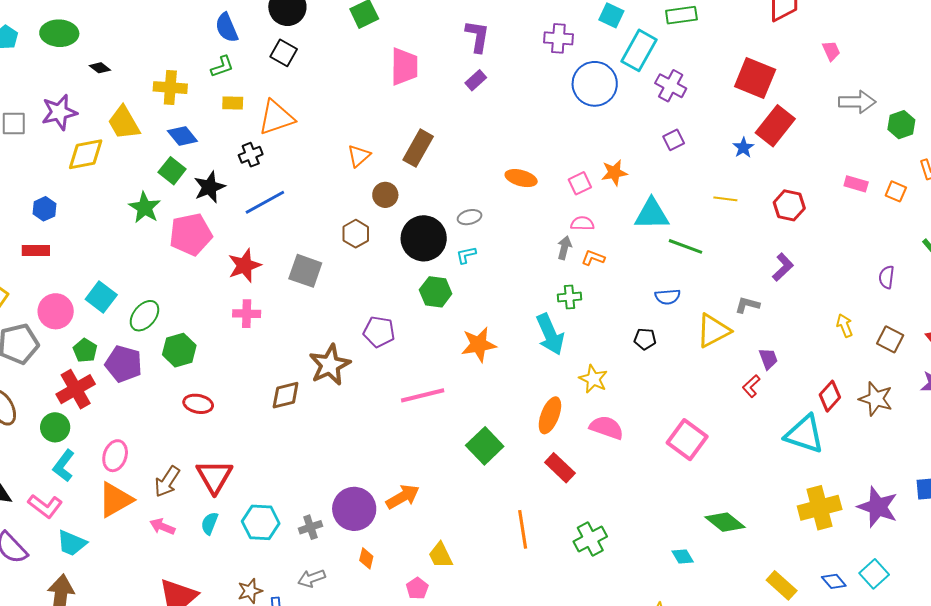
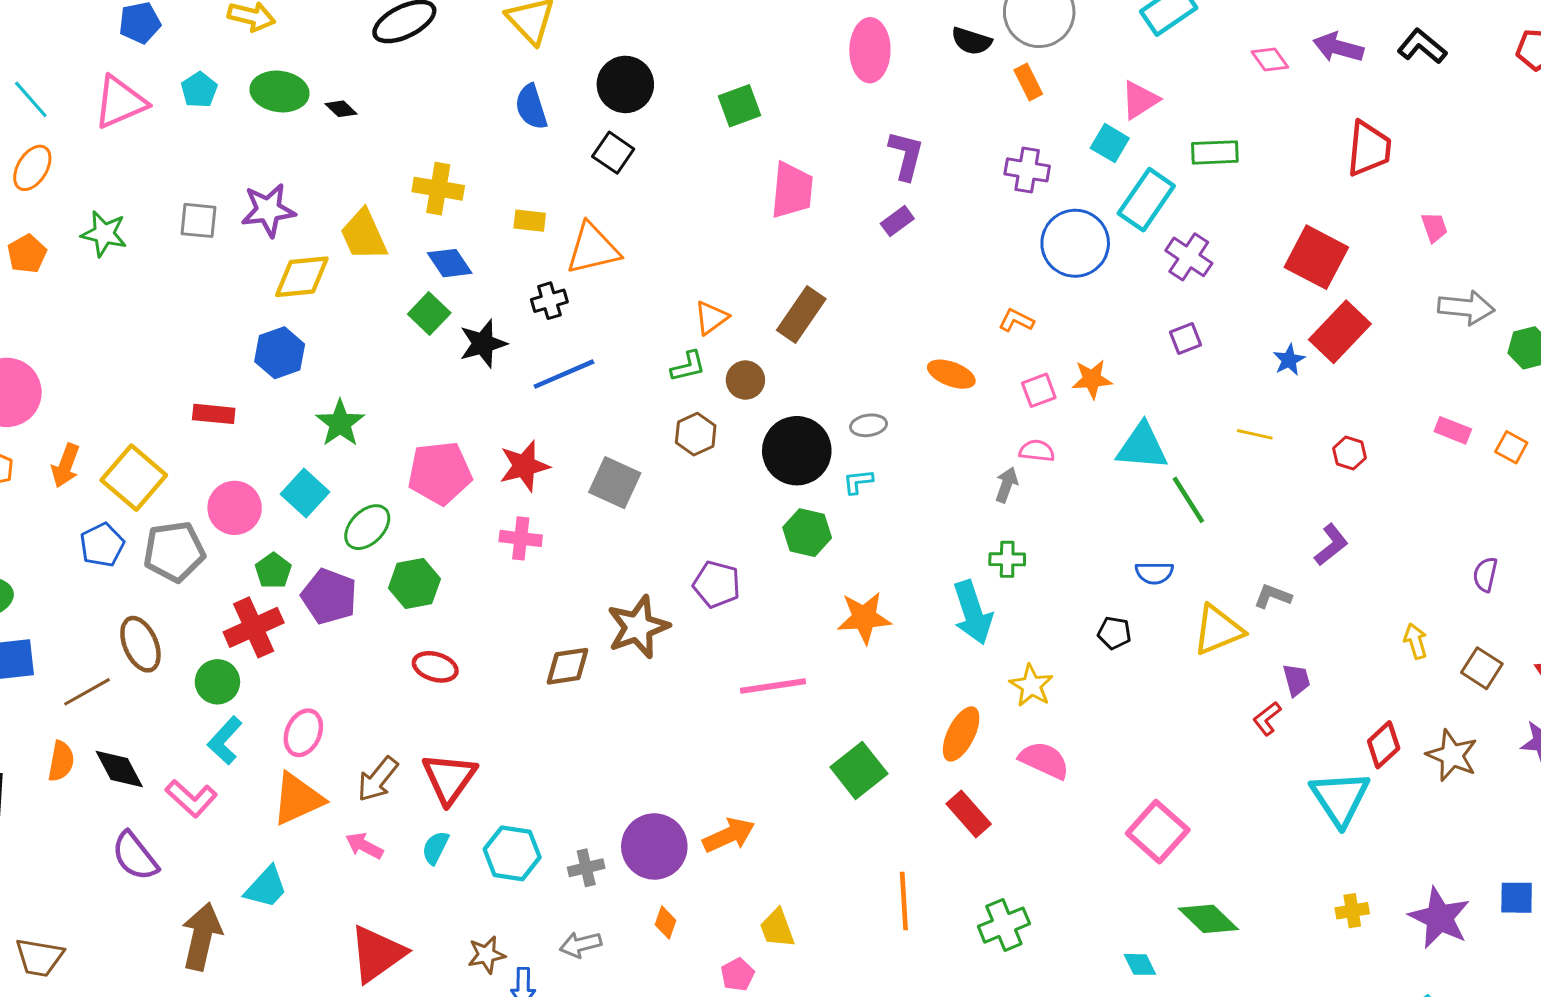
green L-shape: (222, 66) -> (688, 366), moved
black diamond: (100, 68) -> (341, 109), moved
red hexagon: (789, 205) -> (1350, 453), size x0.7
green star: (145, 208) -> (340, 423), moved
blue hexagon: (45, 209) -> (280, 353), moved, size x1.4
pink pentagon: (191, 234) -> (440, 473), moved
green line: (686, 246) -> (1188, 500), turned 32
orange L-shape: (593, 258) -> (1016, 320), moved
cyan triangle: (804, 434) -> (1340, 798), turned 33
pink square: (687, 440) -> (1158, 832), moved
yellow cross: (820, 508) -> (1352, 911), size x0.5
cyan trapezoid: (72, 543) -> (266, 887), moved, turned -76

